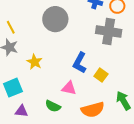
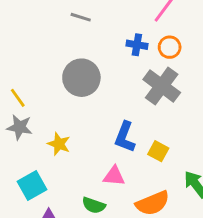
gray cross: (109, 31) -> (162, 86), turned 35

